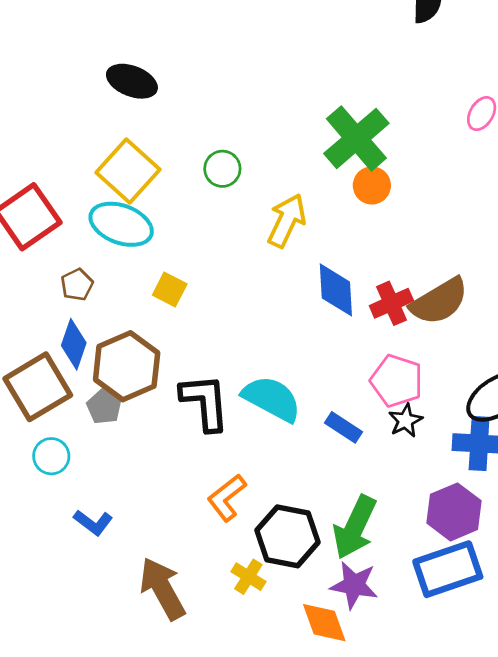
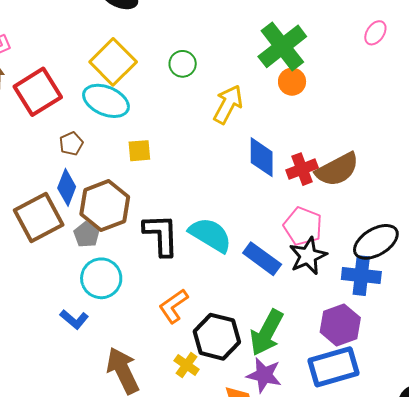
yellow square: (170, 290) -> (139, 151), turned -35
black star: (406, 421) -> (308, 256), size x1.5
blue rectangle: (343, 427) -> (262, 259), size x1.4
cyan circle: (51, 456) -> (101, 278), moved, size x1.5

